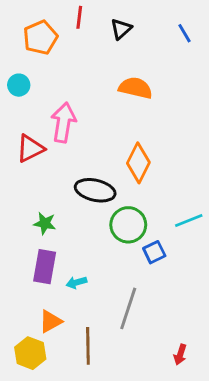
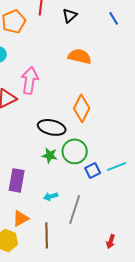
cyan line: (189, 221) -> (117, 166), moved
green star: (45, 223) -> (50, 155), moved
cyan arrow: (76, 282) -> (51, 196), moved

